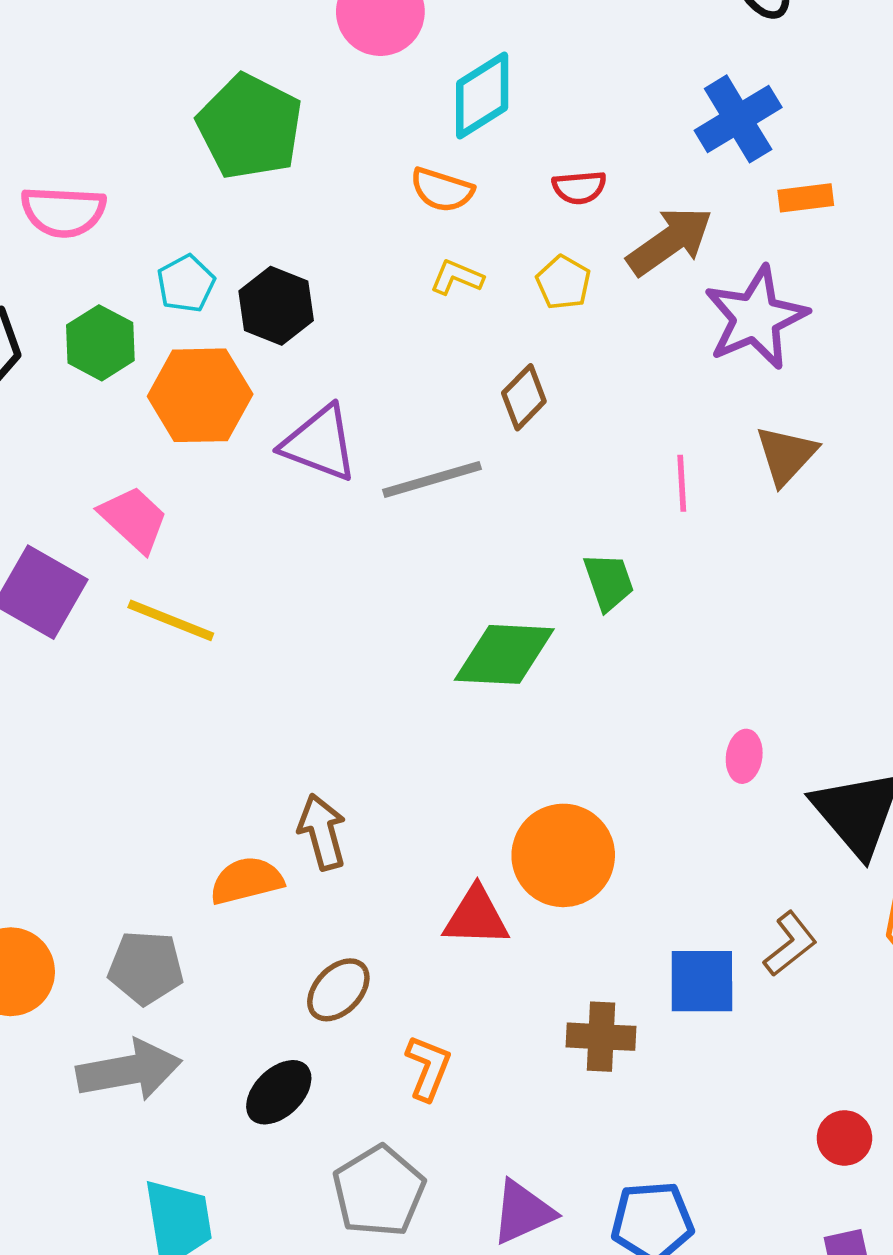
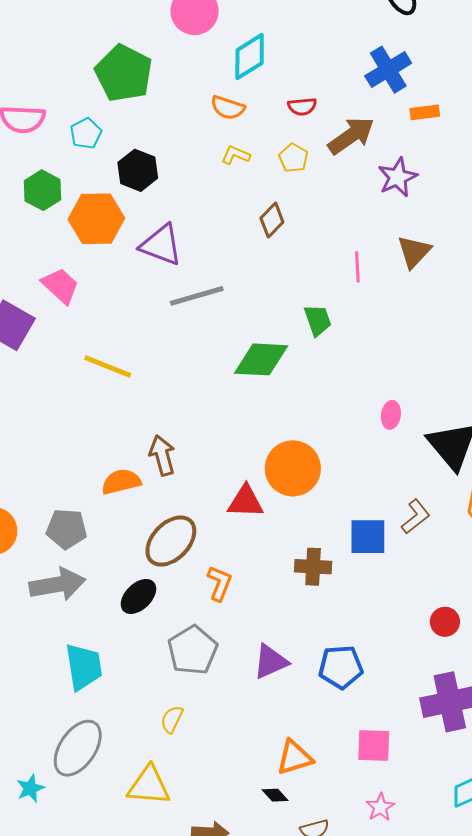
cyan pentagon: (186, 284) -> (86, 133), moved
purple star: (756, 318) -> (398, 177), size x0.7
gray line: (432, 479) -> (197, 296), moved
yellow line: (171, 620) -> (108, 366), moved
brown ellipse: (338, 990) -> (171, 541), size x1.5

